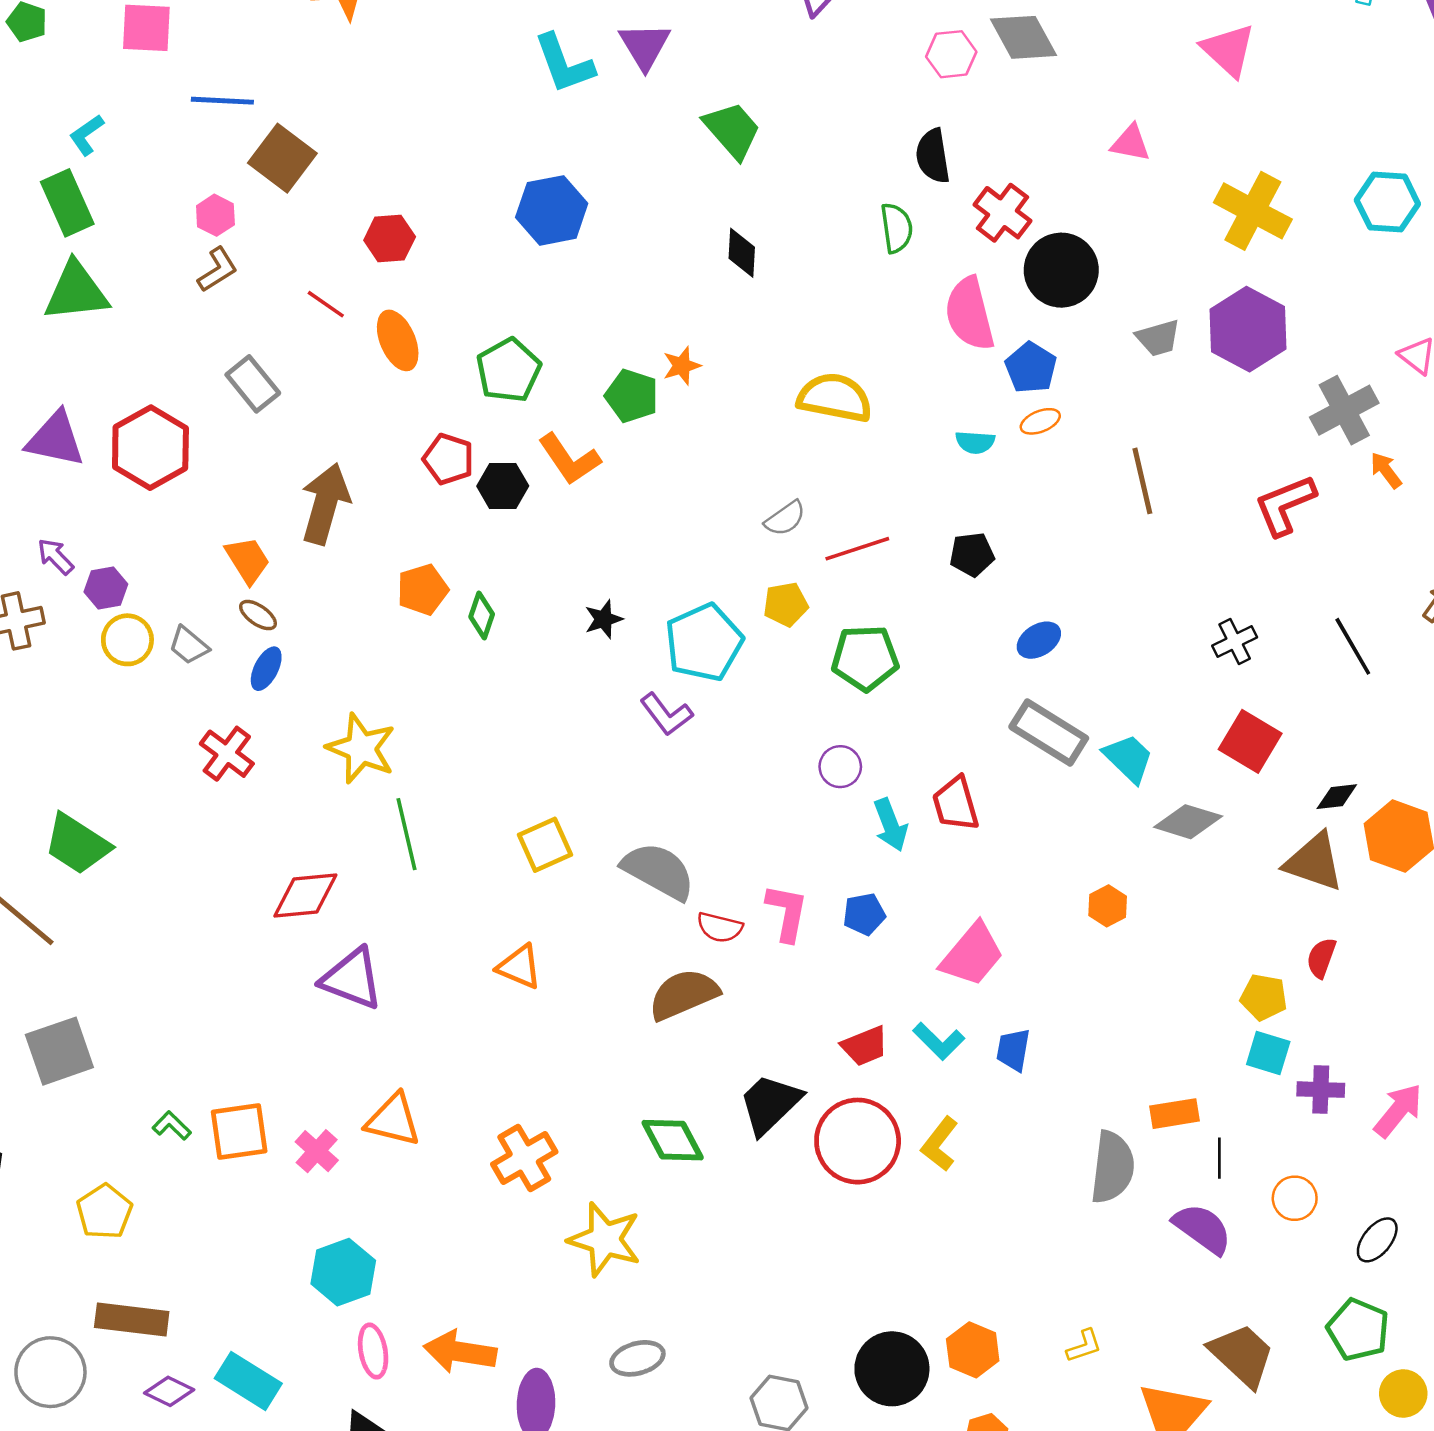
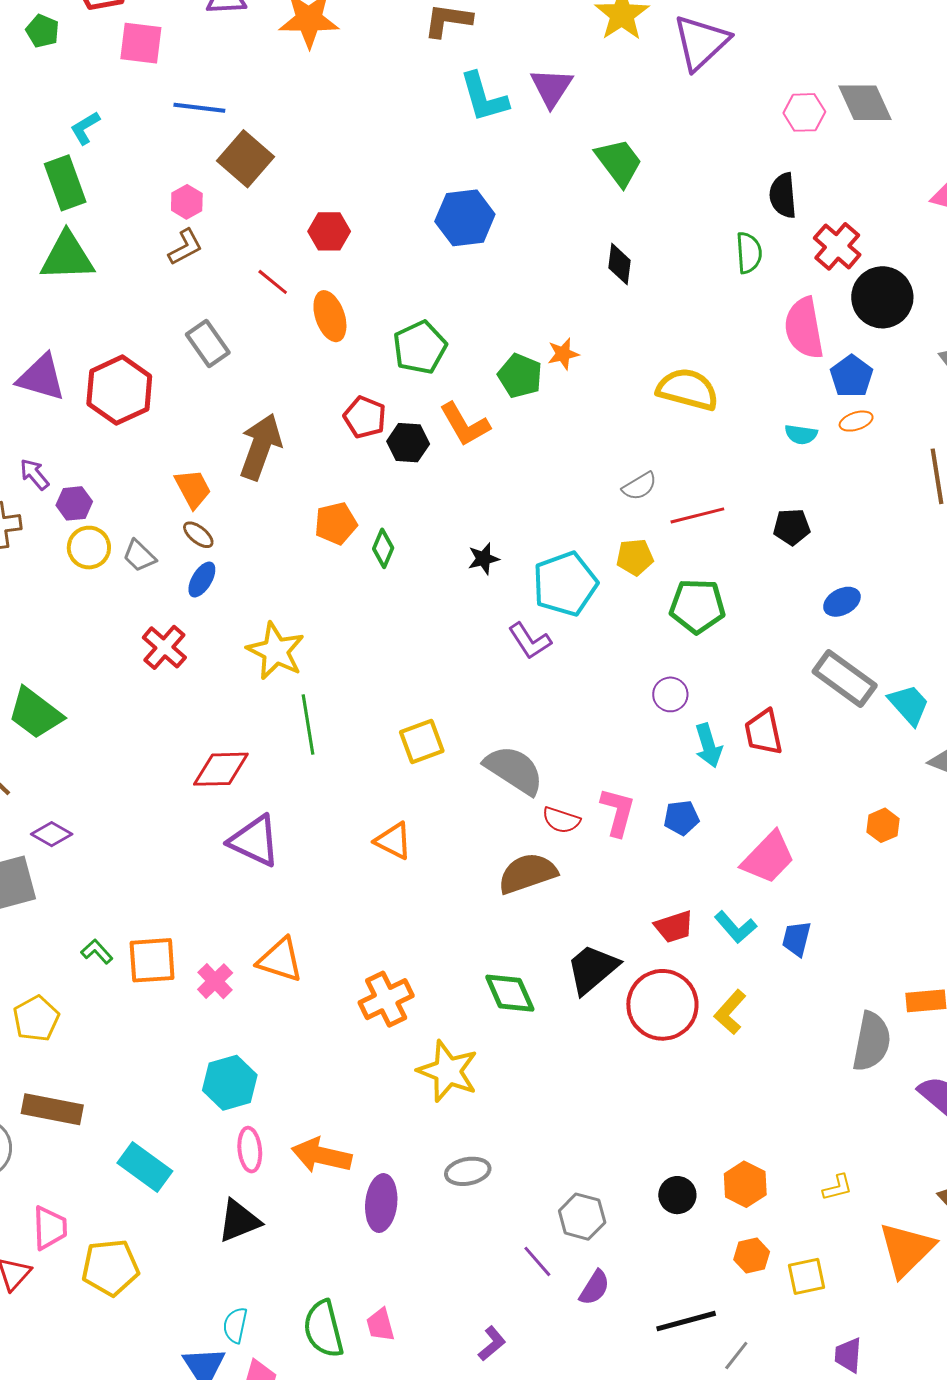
black circle: (892, 1369) -> (677, 1195), size x0.6
purple diamond: (169, 1391) -> (52, 834), moved

